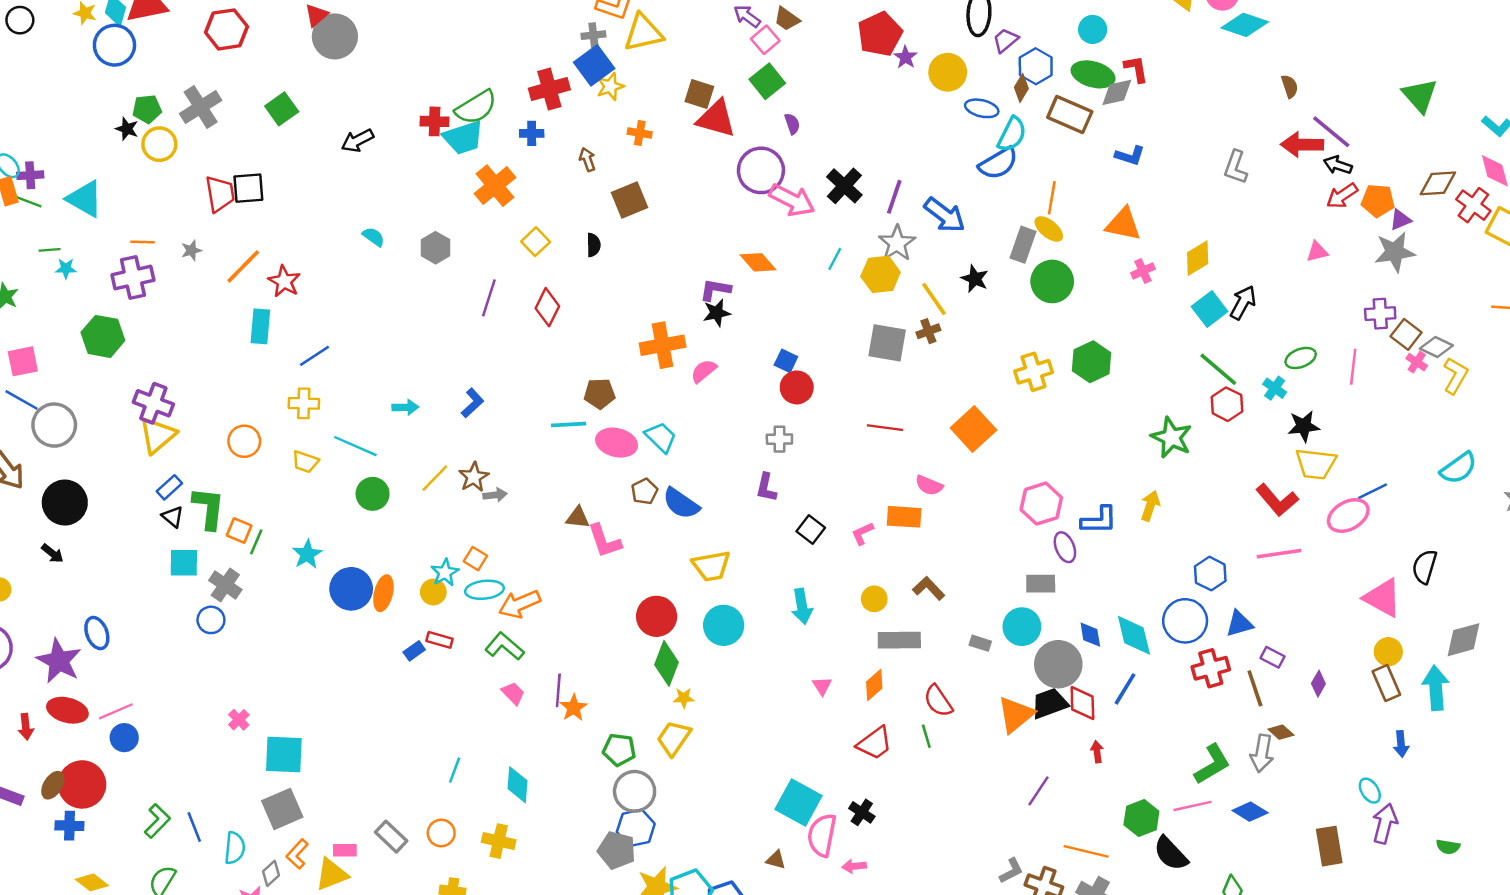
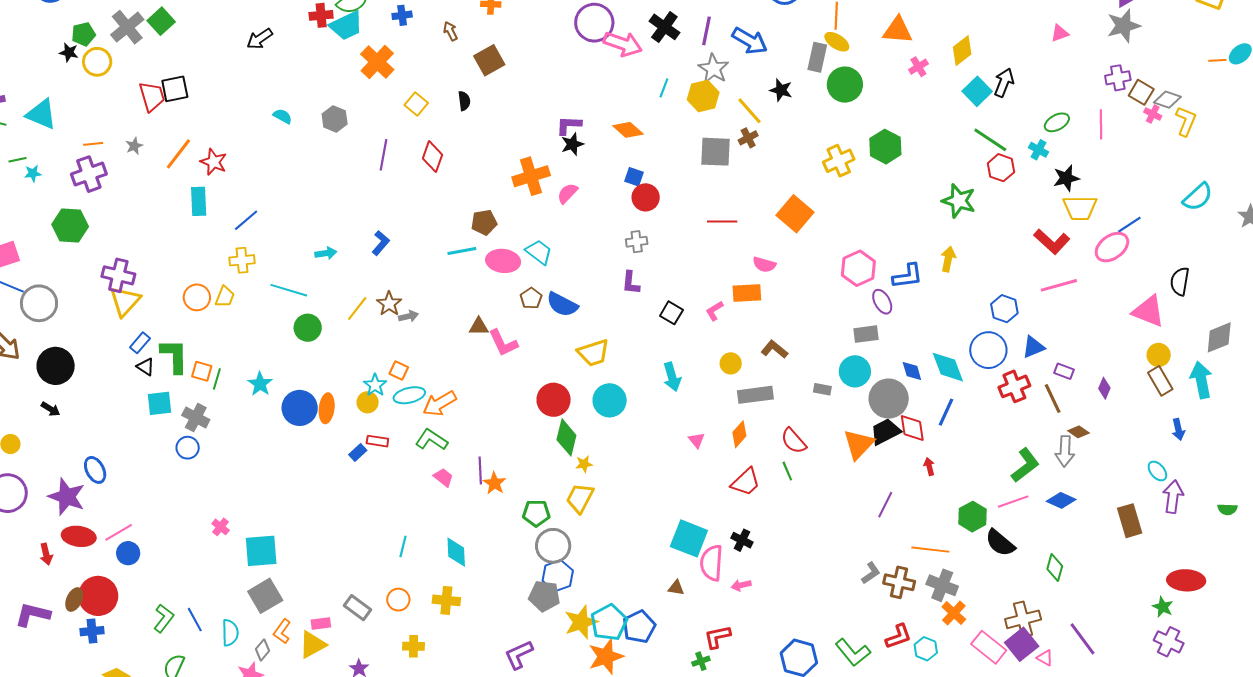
green square: (282, 109) -> (161, 21), moved
orange diamond: (758, 262) -> (628, 130), moved
yellow trapezoid: (305, 462) -> (225, 297), moved, turned -80

